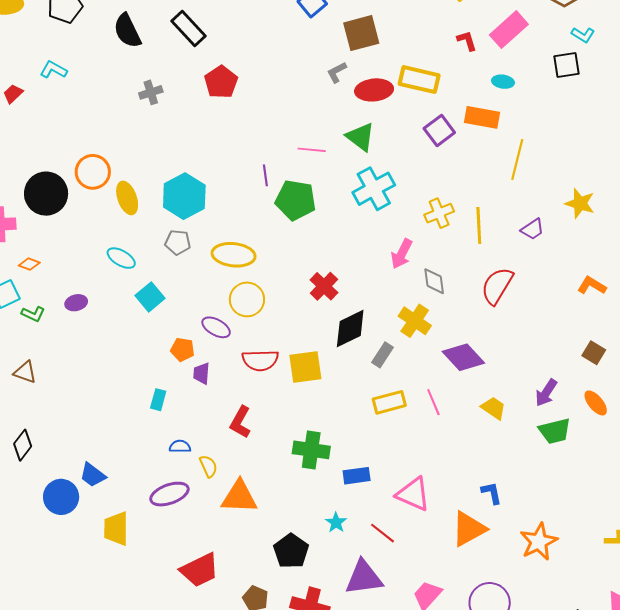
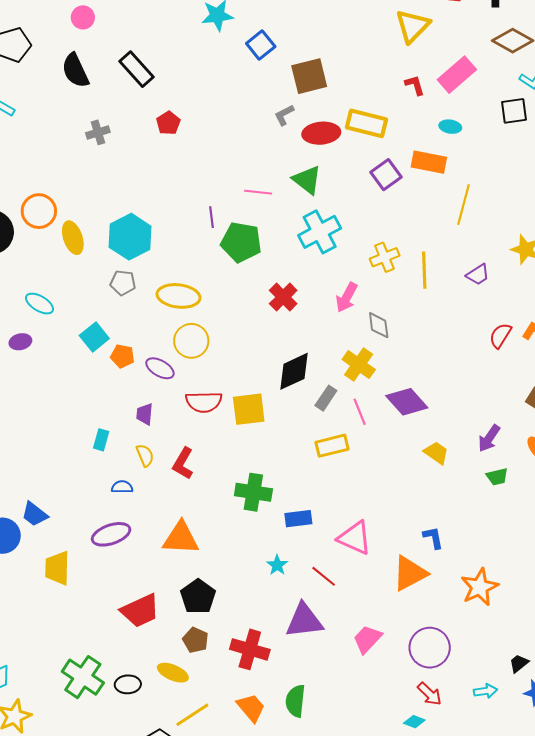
red pentagon: (221, 82) -> (168, 123), size x0.7
cyan ellipse: (121, 258) -> (40, 304), moved
red cross: (324, 286) -> (283, 297), moved
red semicircle: (497, 286) -> (500, 336), moved, size x0.7
orange pentagon: (182, 349) -> (122, 356), moved
pink line: (433, 402) -> (360, 412), moved
green trapezoid: (555, 431) -> (497, 477), size x0.7
yellow semicircle: (208, 466) -> (145, 455), moved
black pentagon: (291, 551) -> (198, 597), moved

